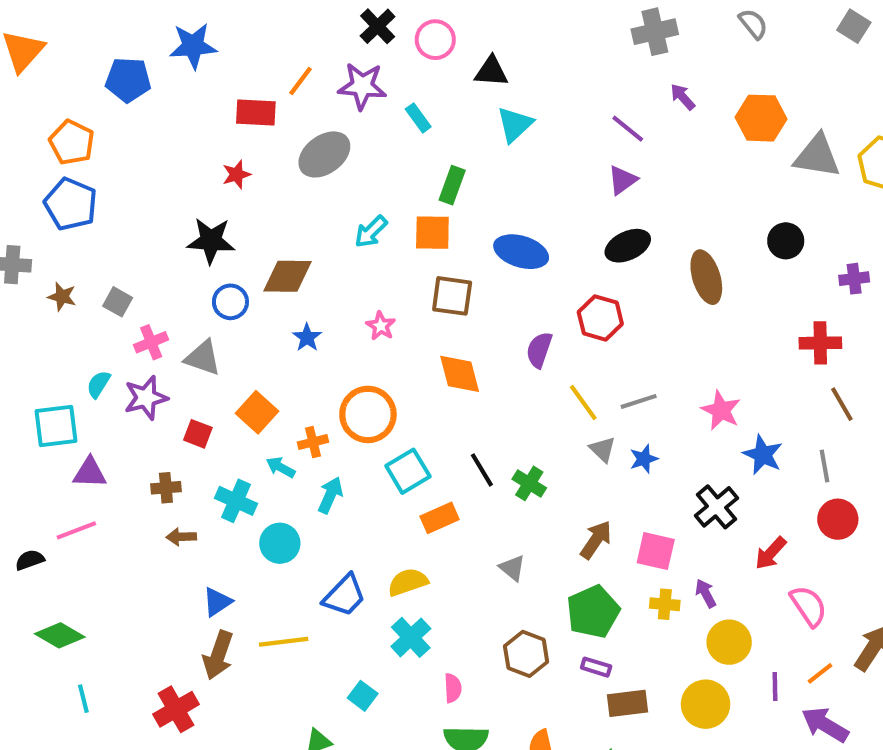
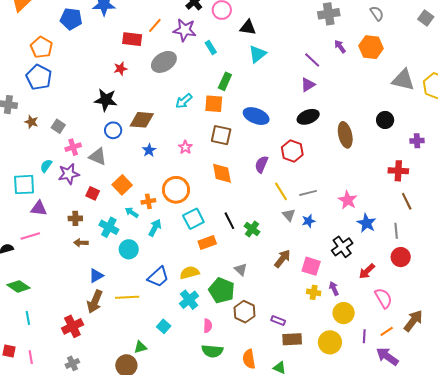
orange hexagon: (761, 118) -> (371, 47), moved
green pentagon: (593, 612) -> (222, 290), moved, turned -30

